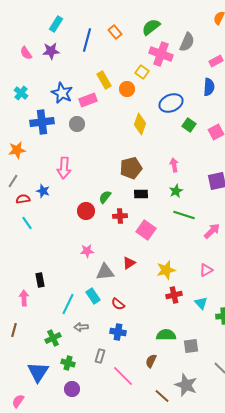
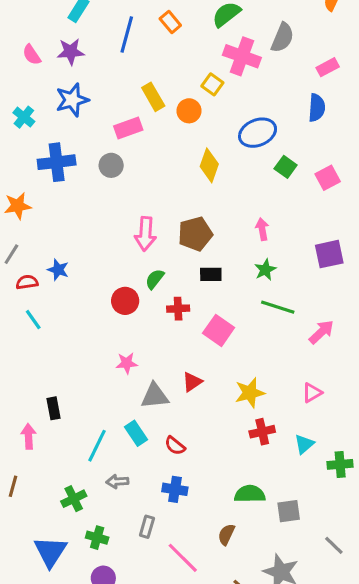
blue star: (62, 93) -> (72, 100), moved, turned 30
pink arrow: (64, 168) -> (145, 234), moved
cyan triangle: (201, 303) -> (304, 444), turned 32

